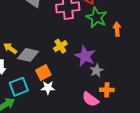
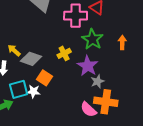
green star: (96, 17) -> (92, 39), moved
orange square: (43, 73) -> (44, 78), turned -35
white star: (48, 88) -> (33, 91), moved
orange cross: (107, 90) -> (106, 102), size x1.6

